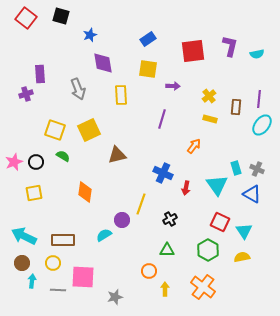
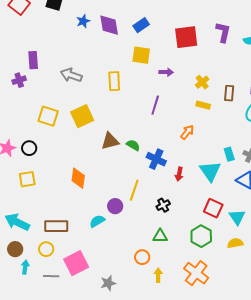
purple diamond: (103, 63) -> (109, 25), moved
gray arrow: (78, 89) -> (71, 75), turned 130
green semicircle: (63, 156) -> (133, 145), moved
pink square: (83, 277) -> (76, 263), turned -30

